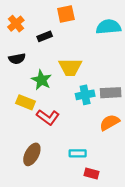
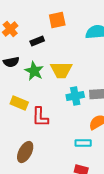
green star: (41, 80) -> (34, 71), moved
red L-shape: (48, 117) -> (40, 117), turned 55
cyan rectangle: (78, 153) -> (83, 143), moved

